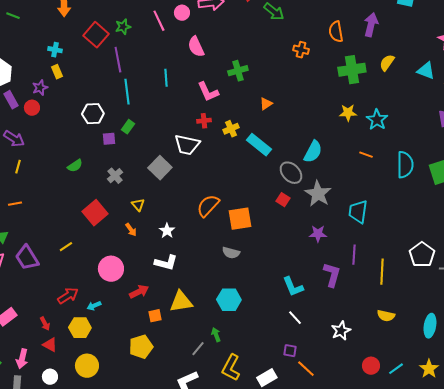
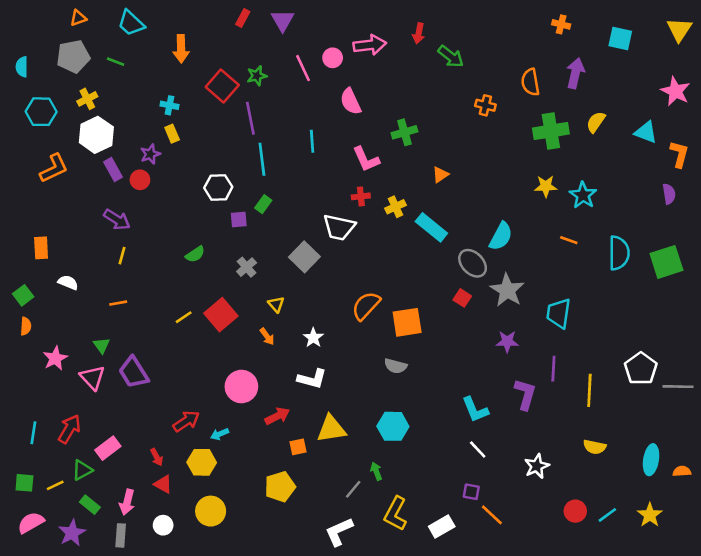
yellow line: (66, 247) -> (184, 317), moved

